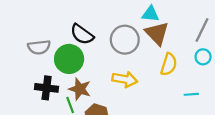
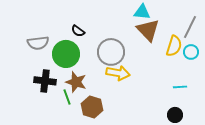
black semicircle: (82, 34) -> (78, 31), size x0.6
gray circle: (125, 40) -> (111, 52), moved
yellow semicircle: (169, 64) -> (174, 46), moved

